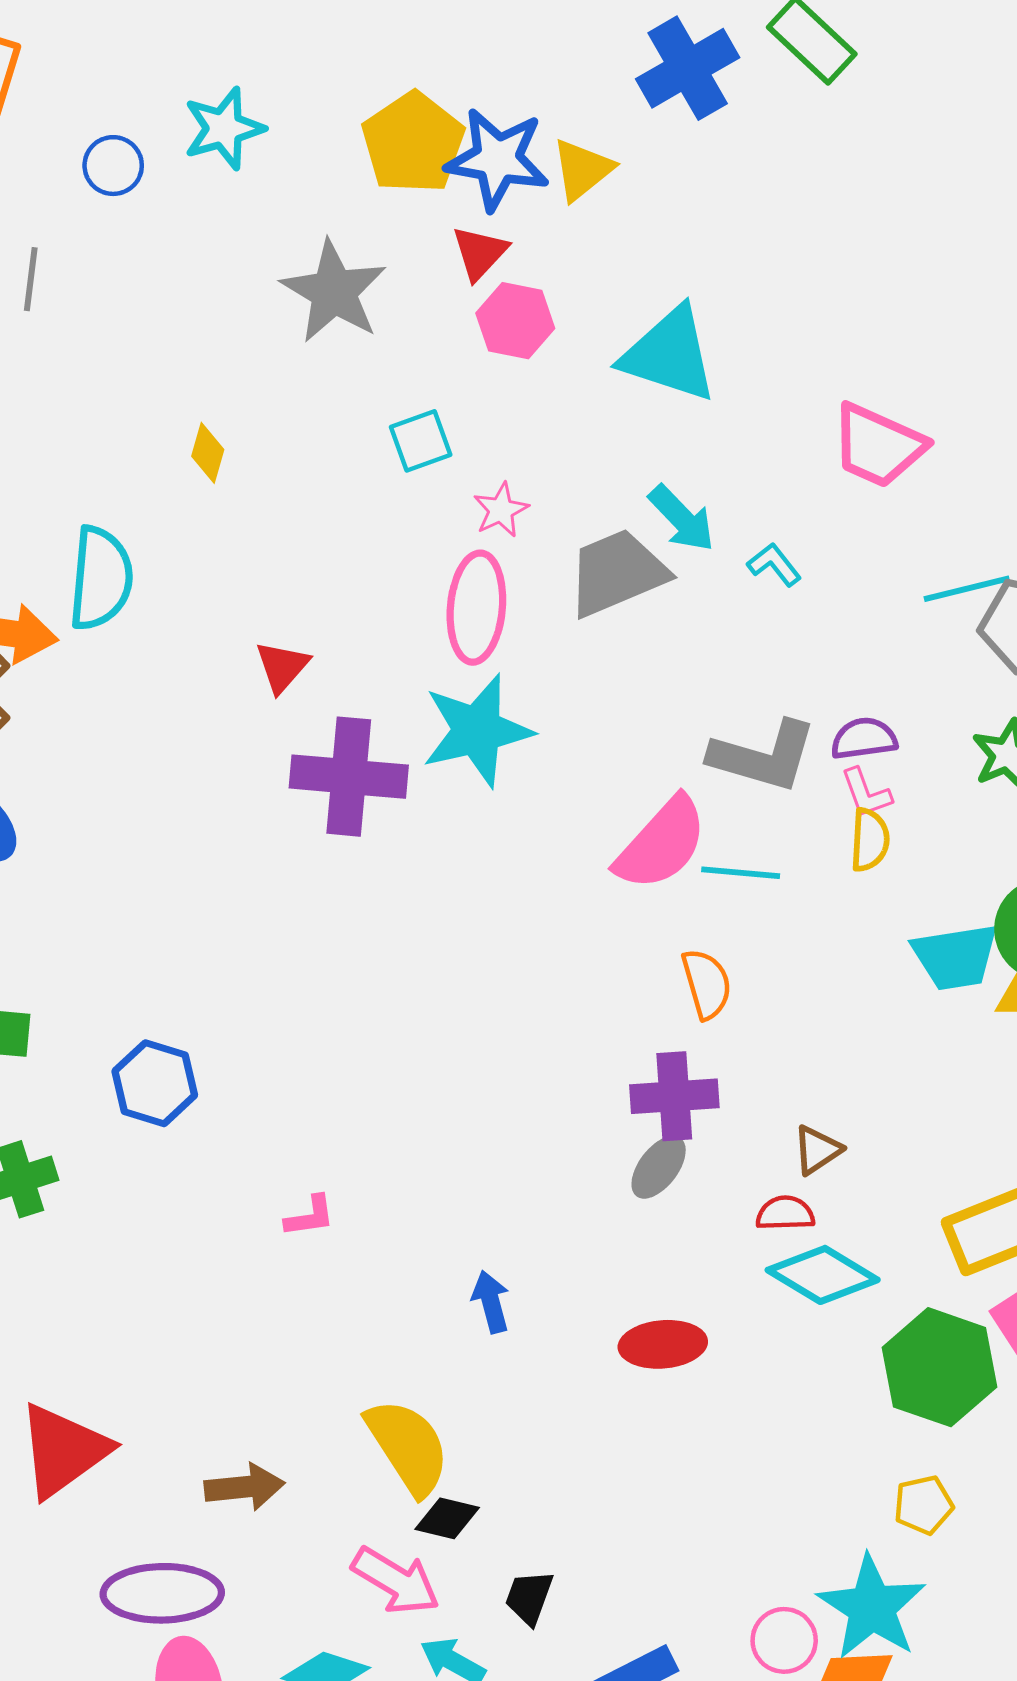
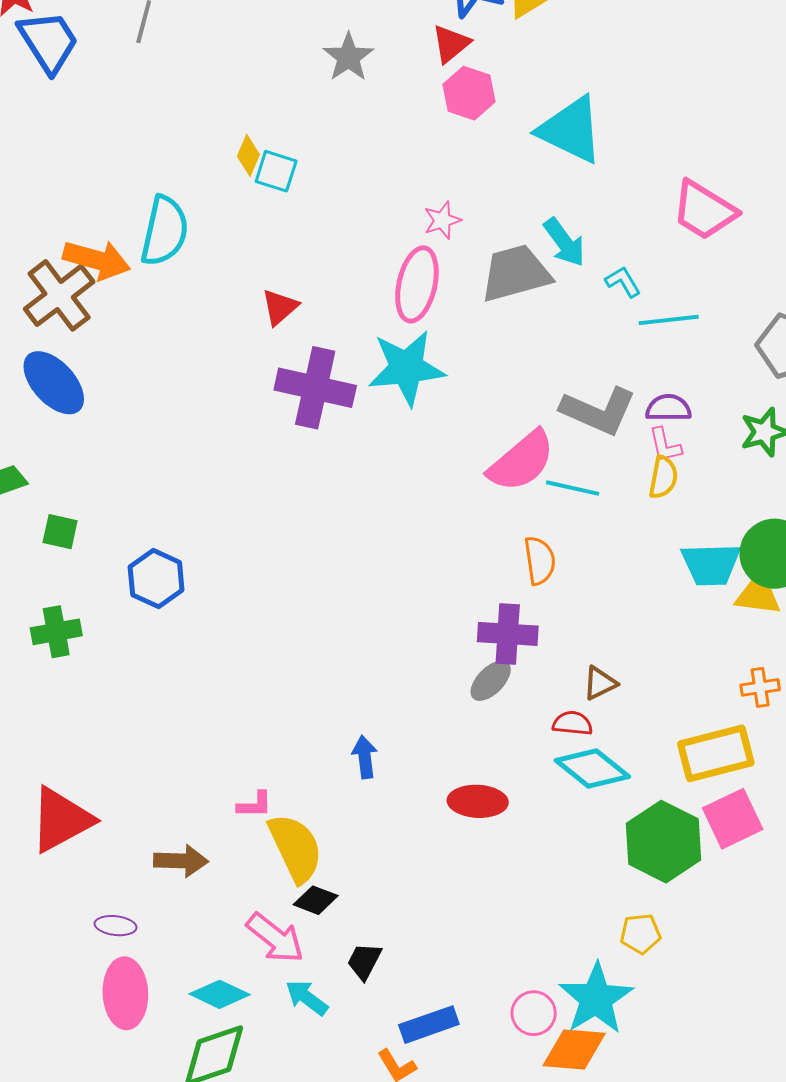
gray star: (334, 292) -> (348, 57), size x0.7
cyan square: (421, 441) -> (276, 171), moved, turned 30
cyan line: (967, 589) -> (669, 320), moved
pink L-shape: (310, 1216) -> (255, 805), moved
purple ellipse: (162, 1593) -> (116, 926), size x0.5

